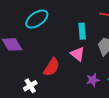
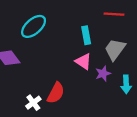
red semicircle: (52, 67) -> (56, 93), moved
purple star: (93, 80) -> (103, 74), moved

